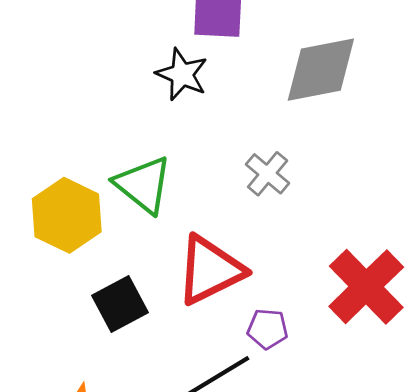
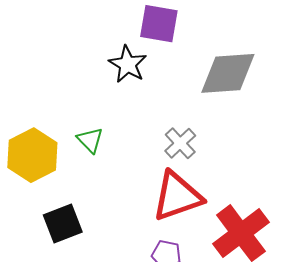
green triangle: (143, 185) -> (90, 140), size x0.6
red triangle: (210, 270) -> (177, 196), moved

